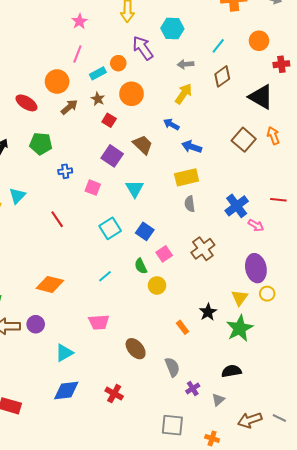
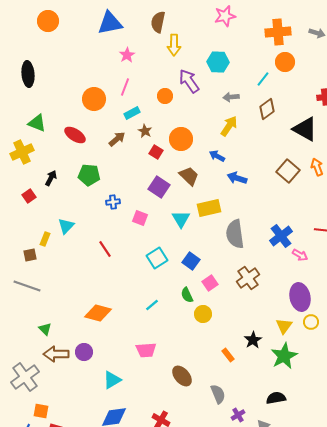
orange circle: (259, 41) -> (285, 62), moved
cyan rectangle: (98, 73) -> (132, 113), moved
orange circle: (57, 82) -> (94, 99), moved
orange circle: (132, 94) -> (181, 139), moved
yellow rectangle: (187, 177) -> (209, 208), moved
gray semicircle: (190, 204) -> (235, 234), size x1.8

